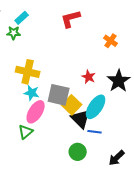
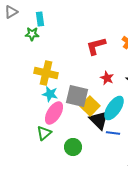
cyan rectangle: (22, 18) -> (40, 19), turned -56
red L-shape: (71, 19) -> (96, 46), moved
green circle: (78, 152) -> (73, 147), moved

